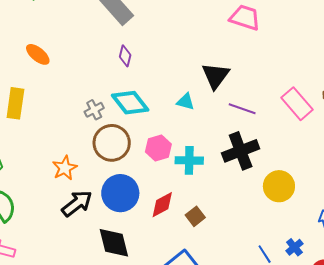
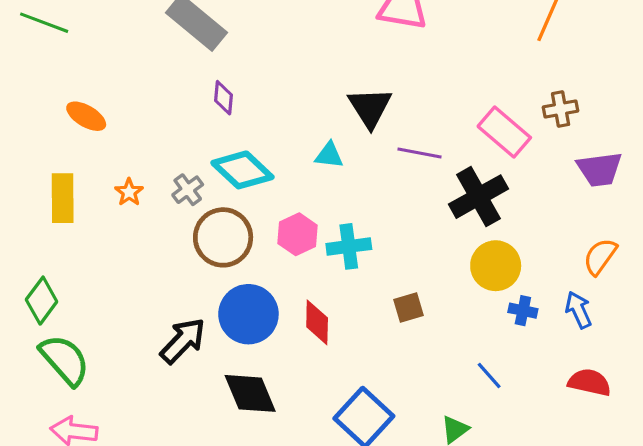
black cross: (241, 151) -> (478, 197), moved
orange star: (65, 168) -> (129, 192), moved, size x0.7
red diamond: (162, 205) -> (317, 322), turned -52
brown square: (195, 216) -> (409, 307), moved, turned 30
blue cross: (294, 247) -> (523, 311), moved, turned -30

